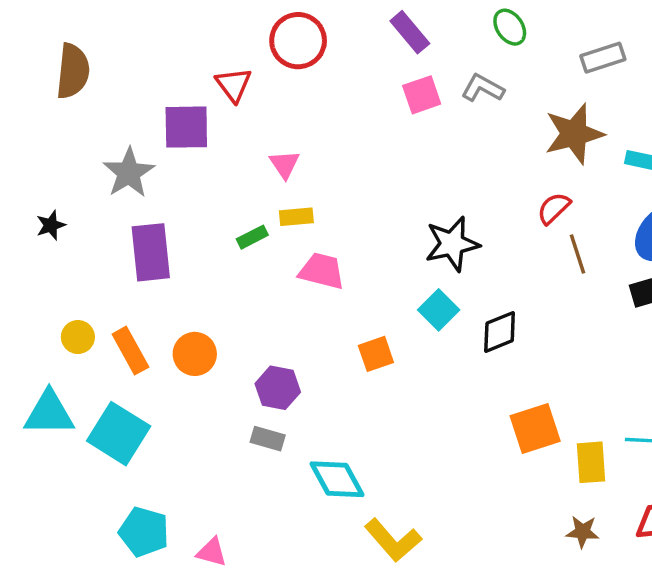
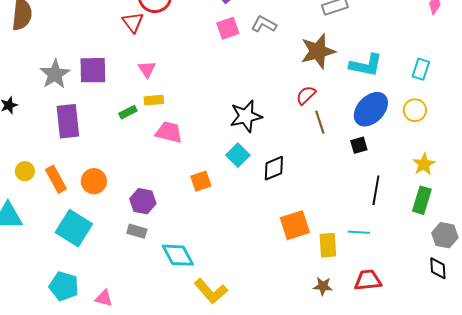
red triangle: (234, 85) -> (133, 22), moved
purple square: (186, 127) -> (93, 70), moved
cyan square: (119, 434) -> (74, 228), moved

